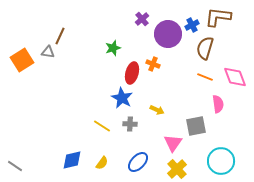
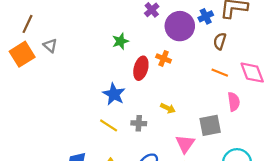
brown line: (60, 36) -> (28, 24), moved
brown semicircle: (205, 48) -> (220, 41), size x0.7
gray triangle: (48, 52) -> (50, 46), turned 32
blue star: (122, 98) -> (114, 94), moved

